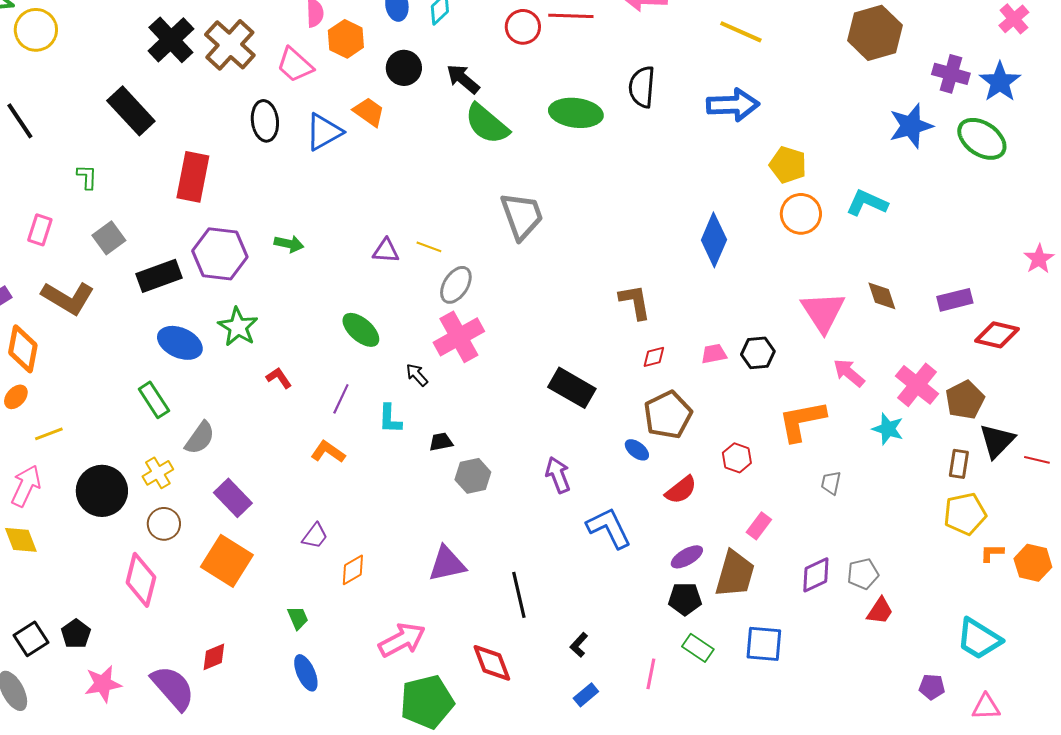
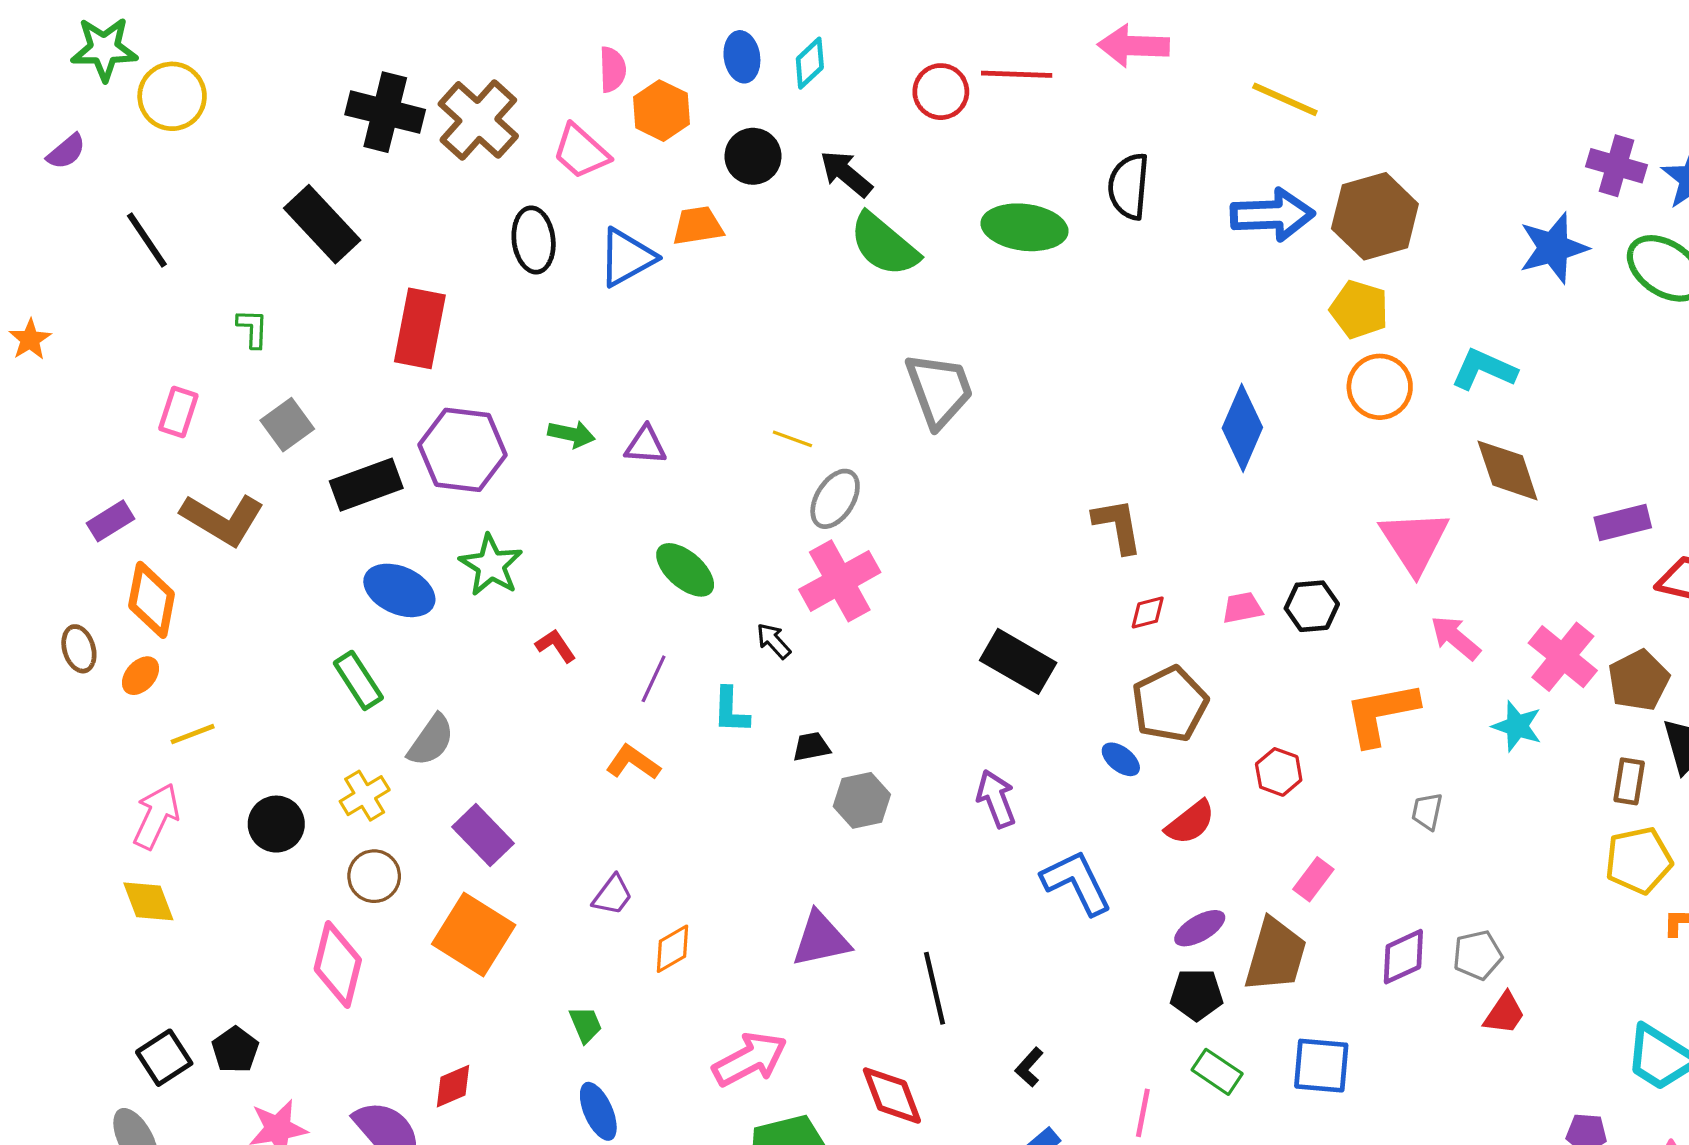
brown hexagon: (875, 33) -> (1375, 216), moved
black cross: (171, 40) -> (385, 112), turned -33
orange trapezoid: (369, 112) -> (698, 226), turned -44
purple triangle: (386, 251) -> (646, 445), moved
brown diamond: (882, 296) -> (1508, 470), moved, size x1.4
black circle: (102, 491) -> (276, 824), size x0.7

